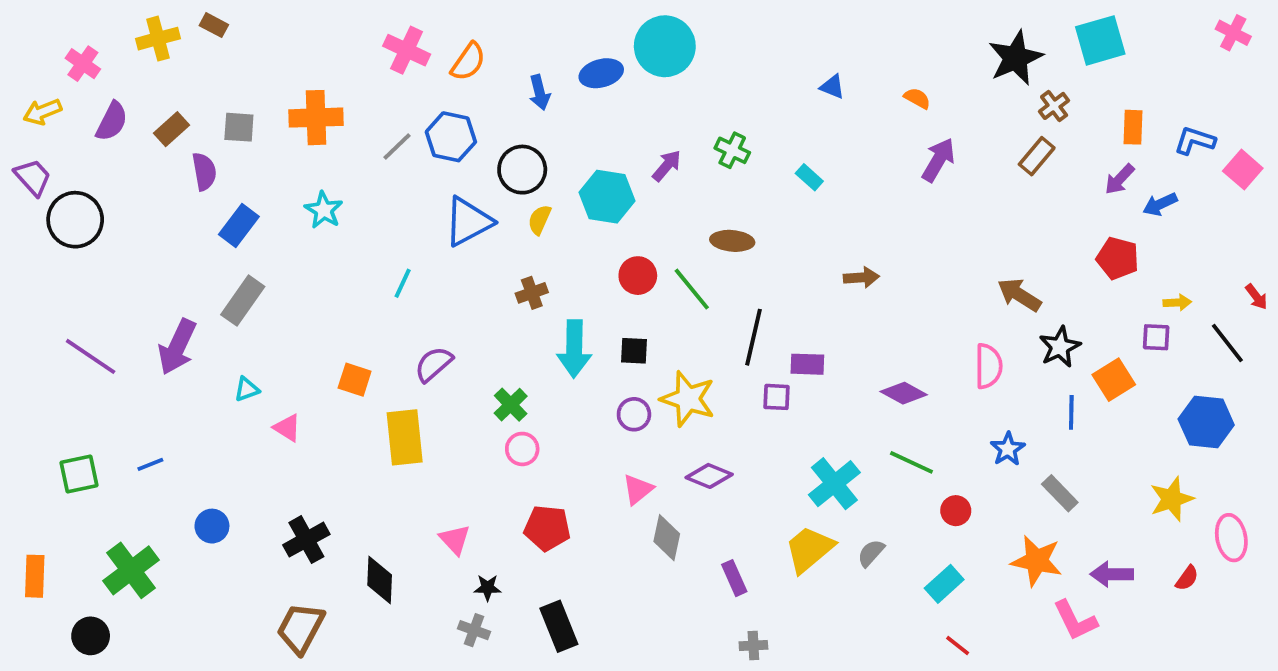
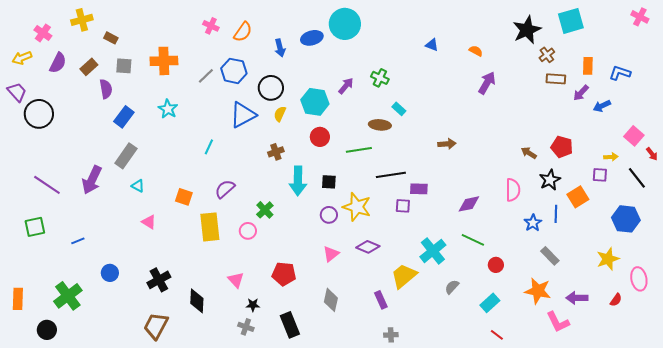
brown rectangle: (214, 25) -> (111, 38), moved
pink cross: (407, 50) -> (211, 26), size x0.7
brown rectangle: (1037, 156) -> (556, 79), moved, turned 54
pink square: (1243, 170) -> (634, 136), moved
cyan rectangle: (809, 177) -> (399, 109), moved
red pentagon: (1118, 258) -> (562, 147), moved
red circle: (638, 276) -> (320, 137), moved
green line: (692, 289) -> (359, 150), turned -60
brown arrow: (1019, 295) -> (529, 153), size x0.7
black line: (753, 337) -> (391, 175), turned 68
cyan triangle: (247, 389) -> (138, 186), moved, turned 48
purple diamond: (904, 393) -> (469, 204), turned -40
pink circle: (522, 449) -> (248, 231), moved
blue star: (1008, 449) -> (533, 223), moved
green square: (79, 474) -> (35, 227), moved
gray diamond: (667, 538) -> (331, 300), moved
yellow trapezoid: (809, 549) -> (404, 276), moved

